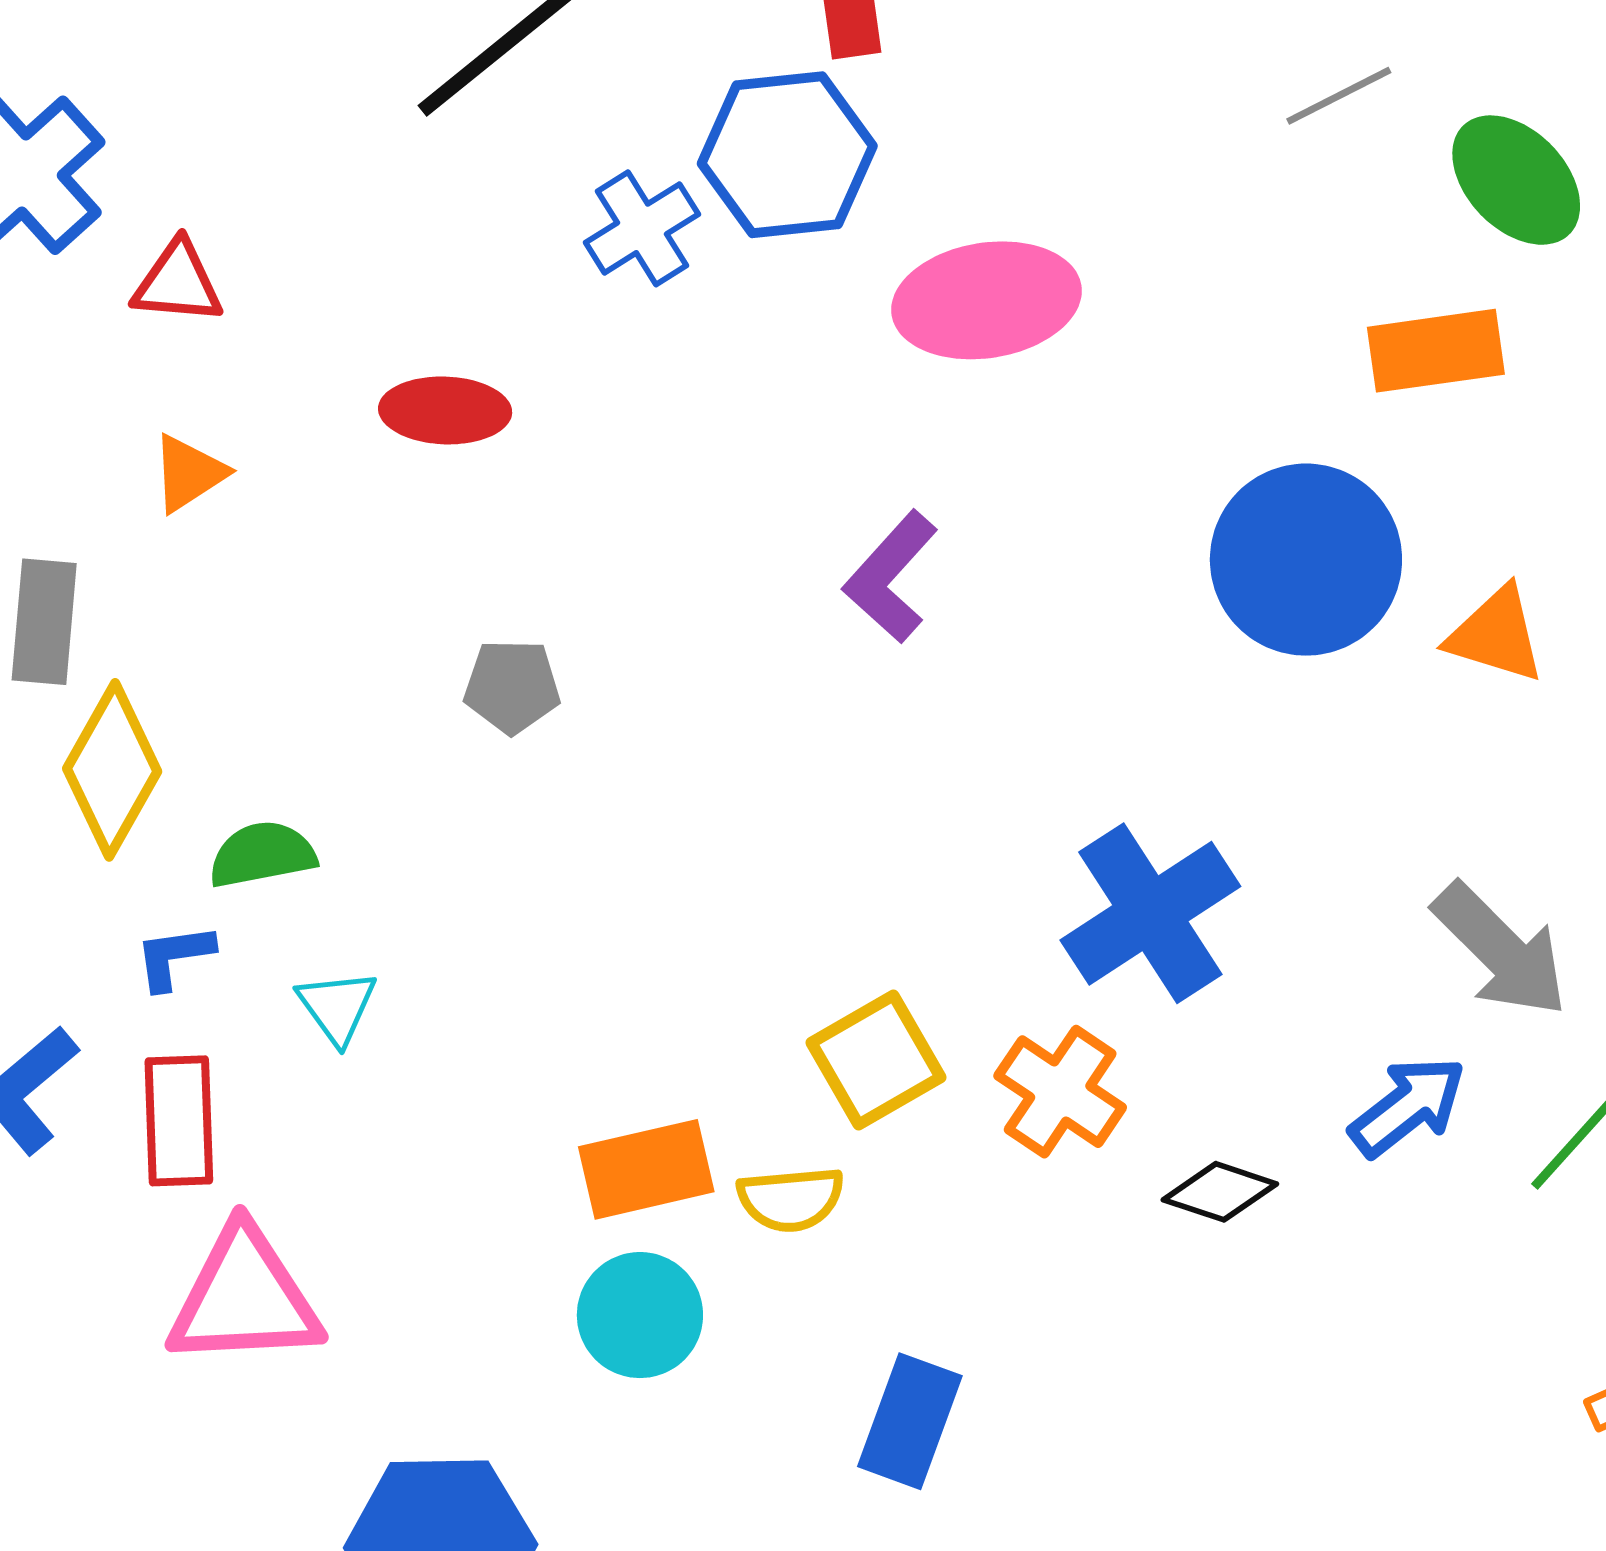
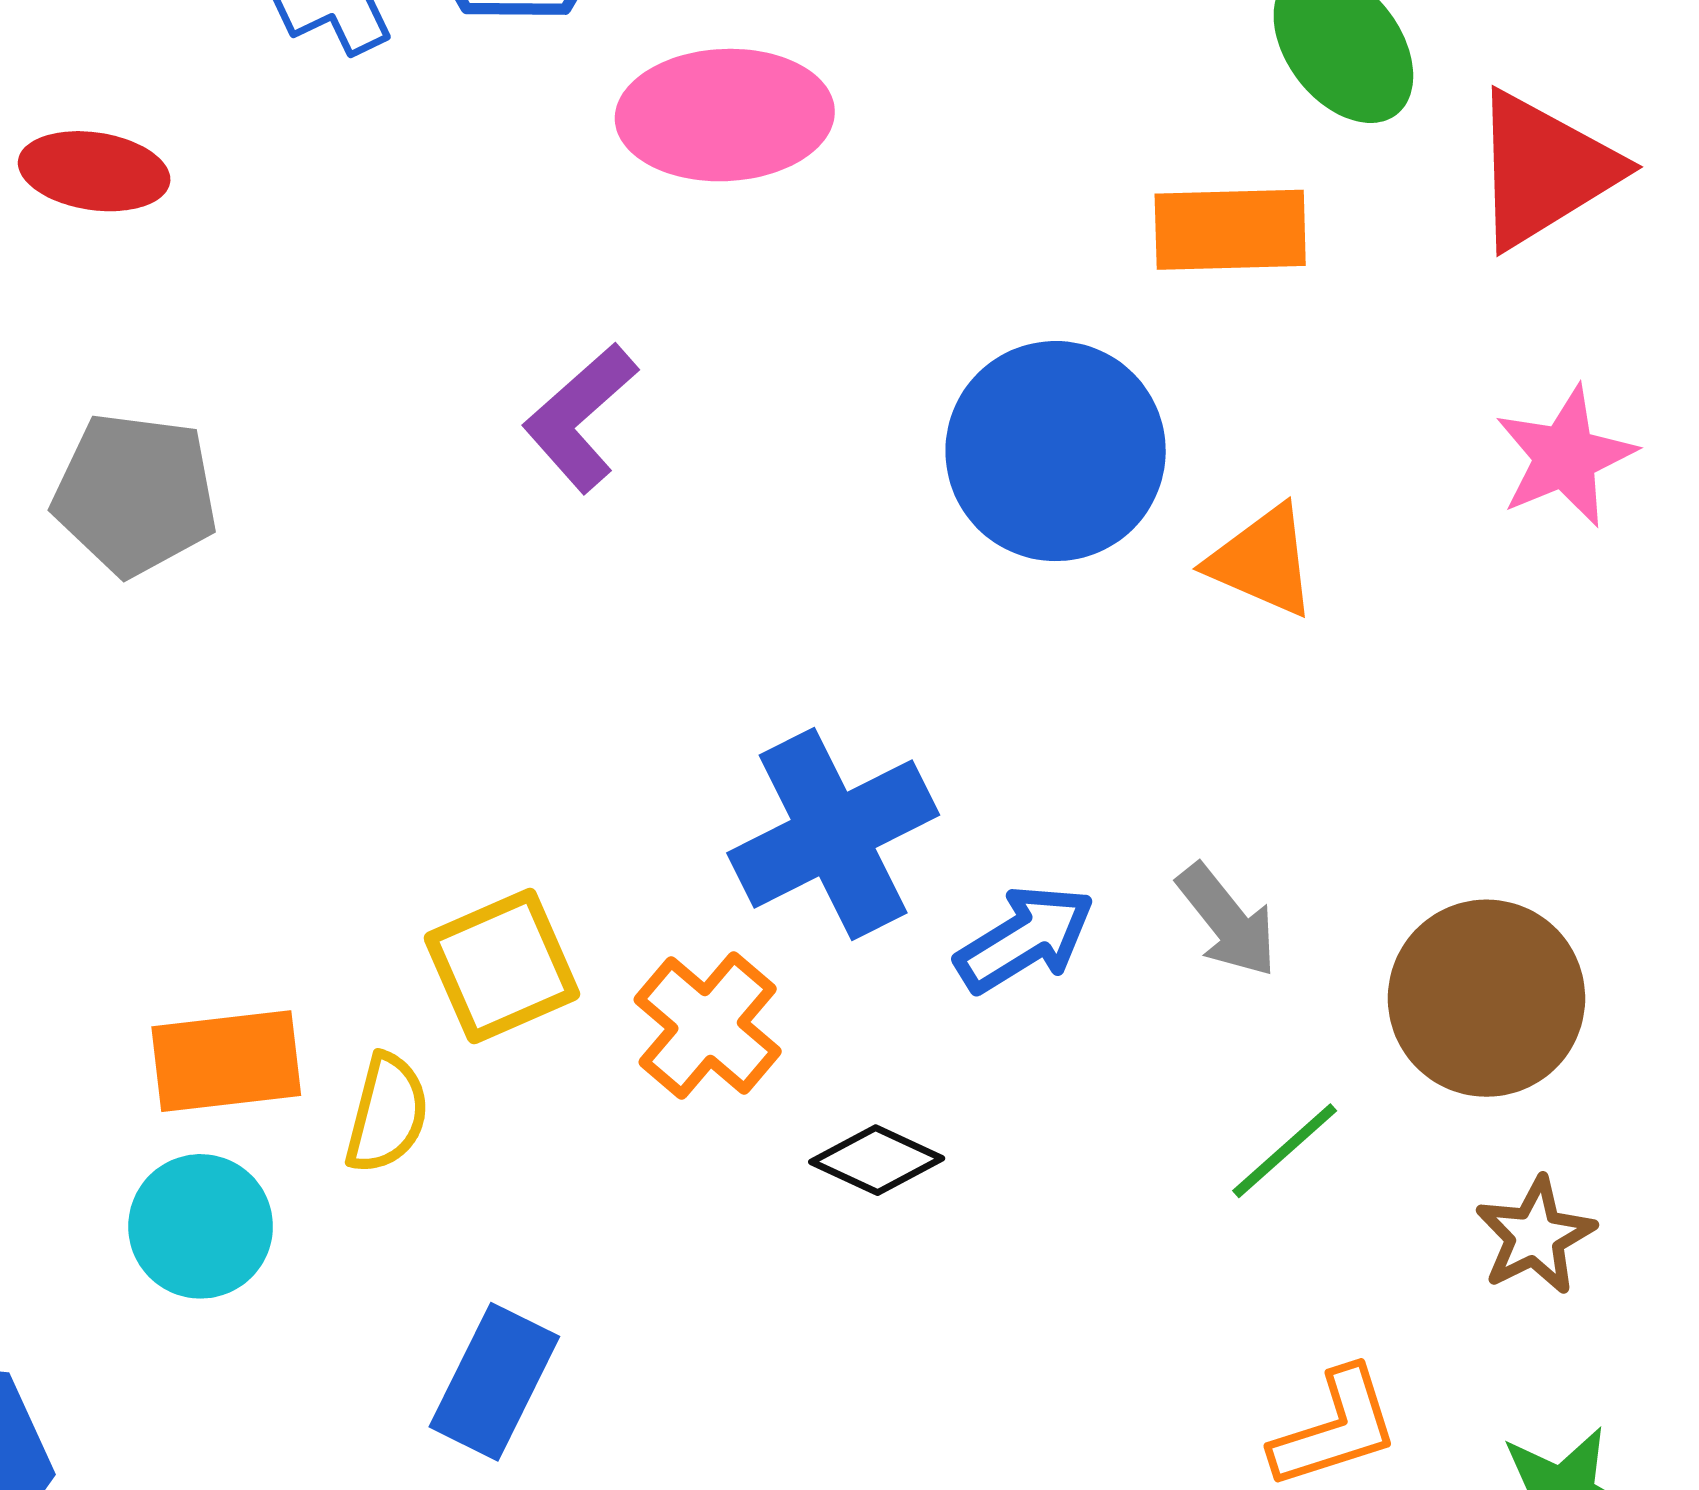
gray pentagon: (512, 686) -> (135, 494), size x1.5
gray arrow: (1500, 950) -> (1227, 920), size x0.7
blue arrow: (1408, 1106) -> (1025, 939), moved
yellow semicircle: (791, 1199) -> (387, 1114), turned -77

